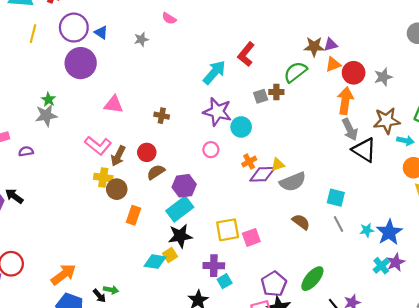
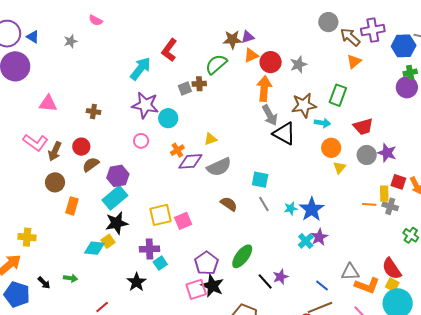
yellow triangle: (278, 165) -> (210, 139), moved
yellow cross: (103, 178) -> (27, 237), moved
green arrow: (111, 290) -> (71, 278), moved

